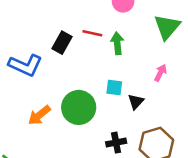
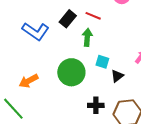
green arrow: (117, 43) -> (87, 37), moved
orange arrow: (39, 115) -> (29, 81), moved

